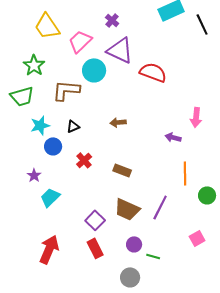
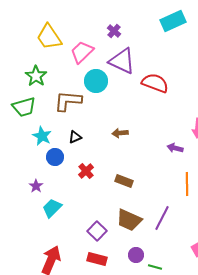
cyan star: (40, 125) -> (42, 136), turned -30
red rectangle: (95, 248) -> (97, 259), turned -48

